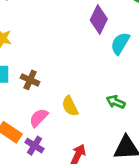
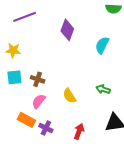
purple diamond: (99, 20) -> (67, 30), moved
pink semicircle: (39, 118) -> (39, 101), moved

